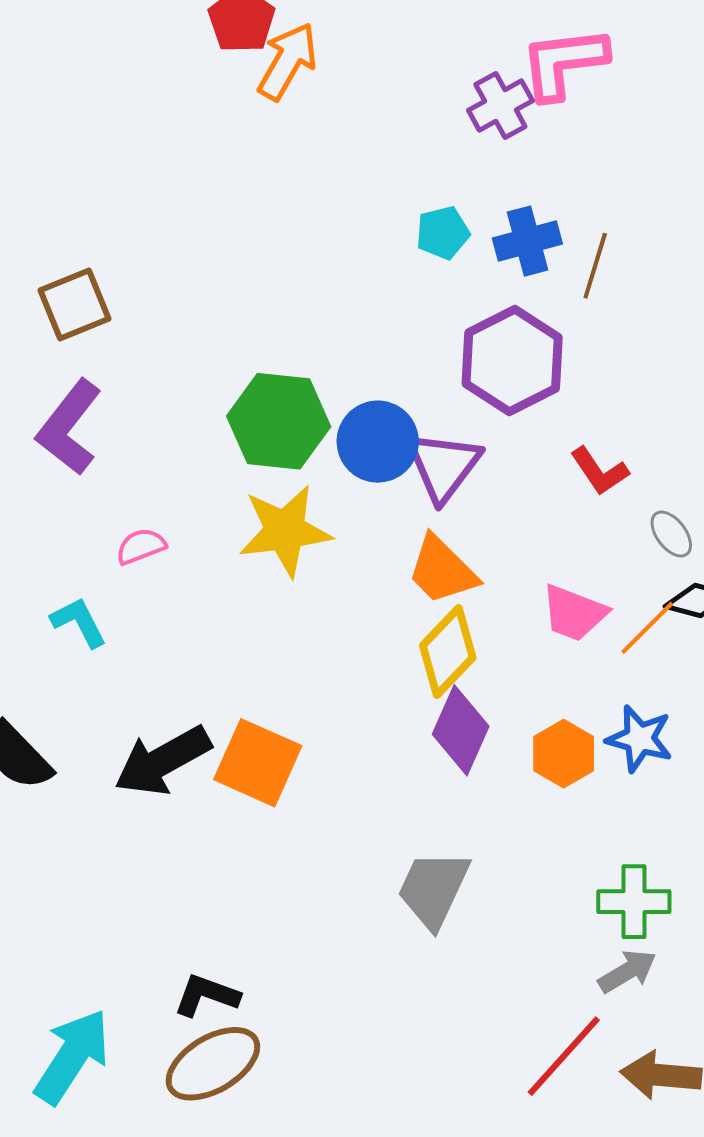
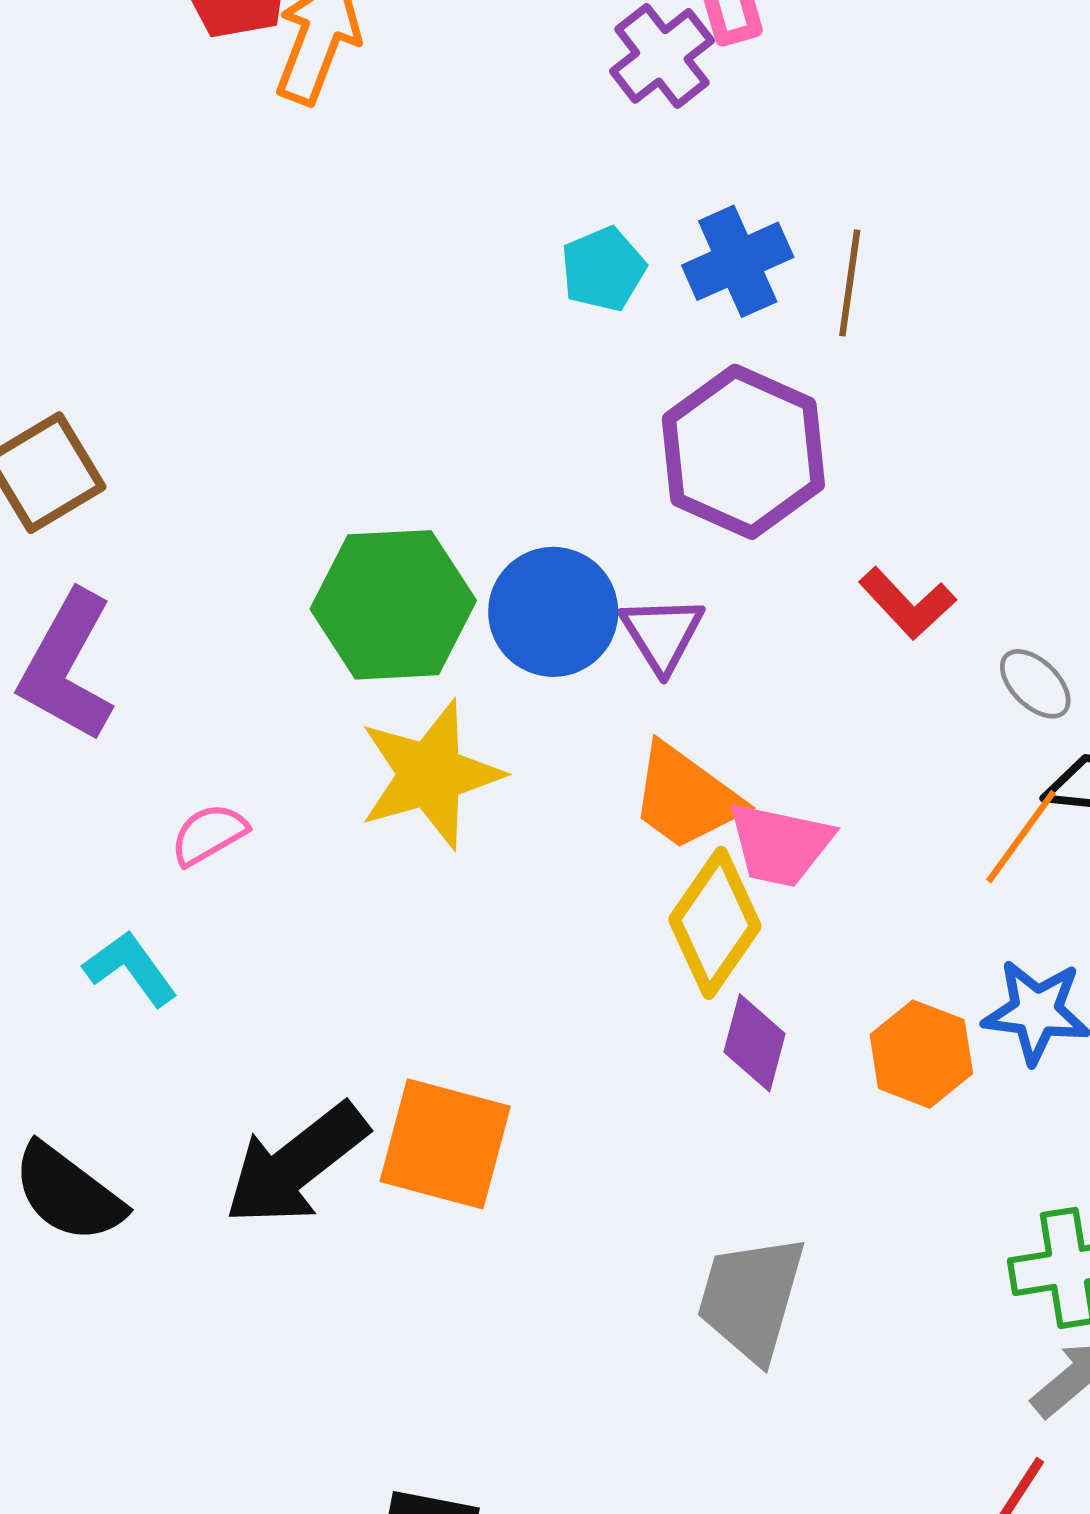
purple triangle: (444, 466) -> (662, 634), size x0.7
pink trapezoid: (574, 613) -> (780, 844), moved
purple diamond: (461, 730) -> (755, 1043), size x0.7

